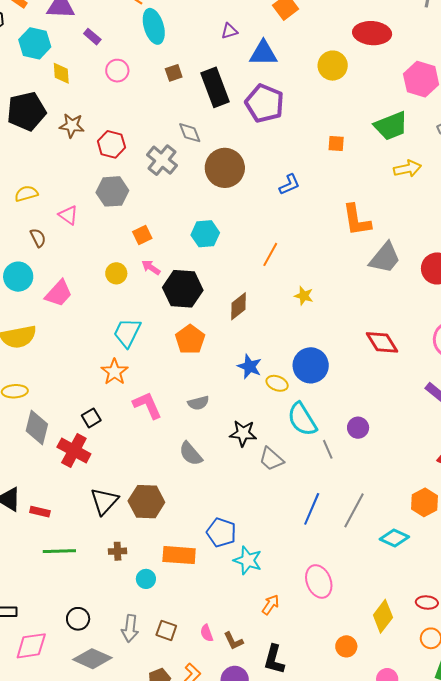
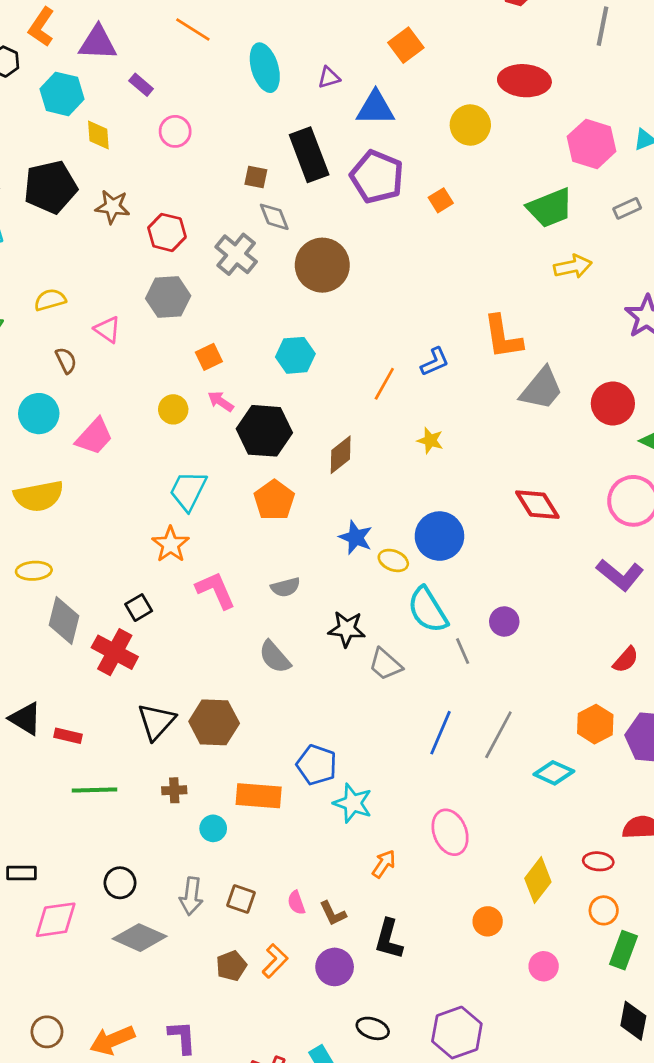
cyan ellipse: (154, 26) -> (265, 68), moved
brown square: (174, 73) -> (256, 177), moved, turned 30
orange square: (336, 143) -> (441, 200), moved, turned -36
blue L-shape: (289, 185) -> (435, 362), moved

